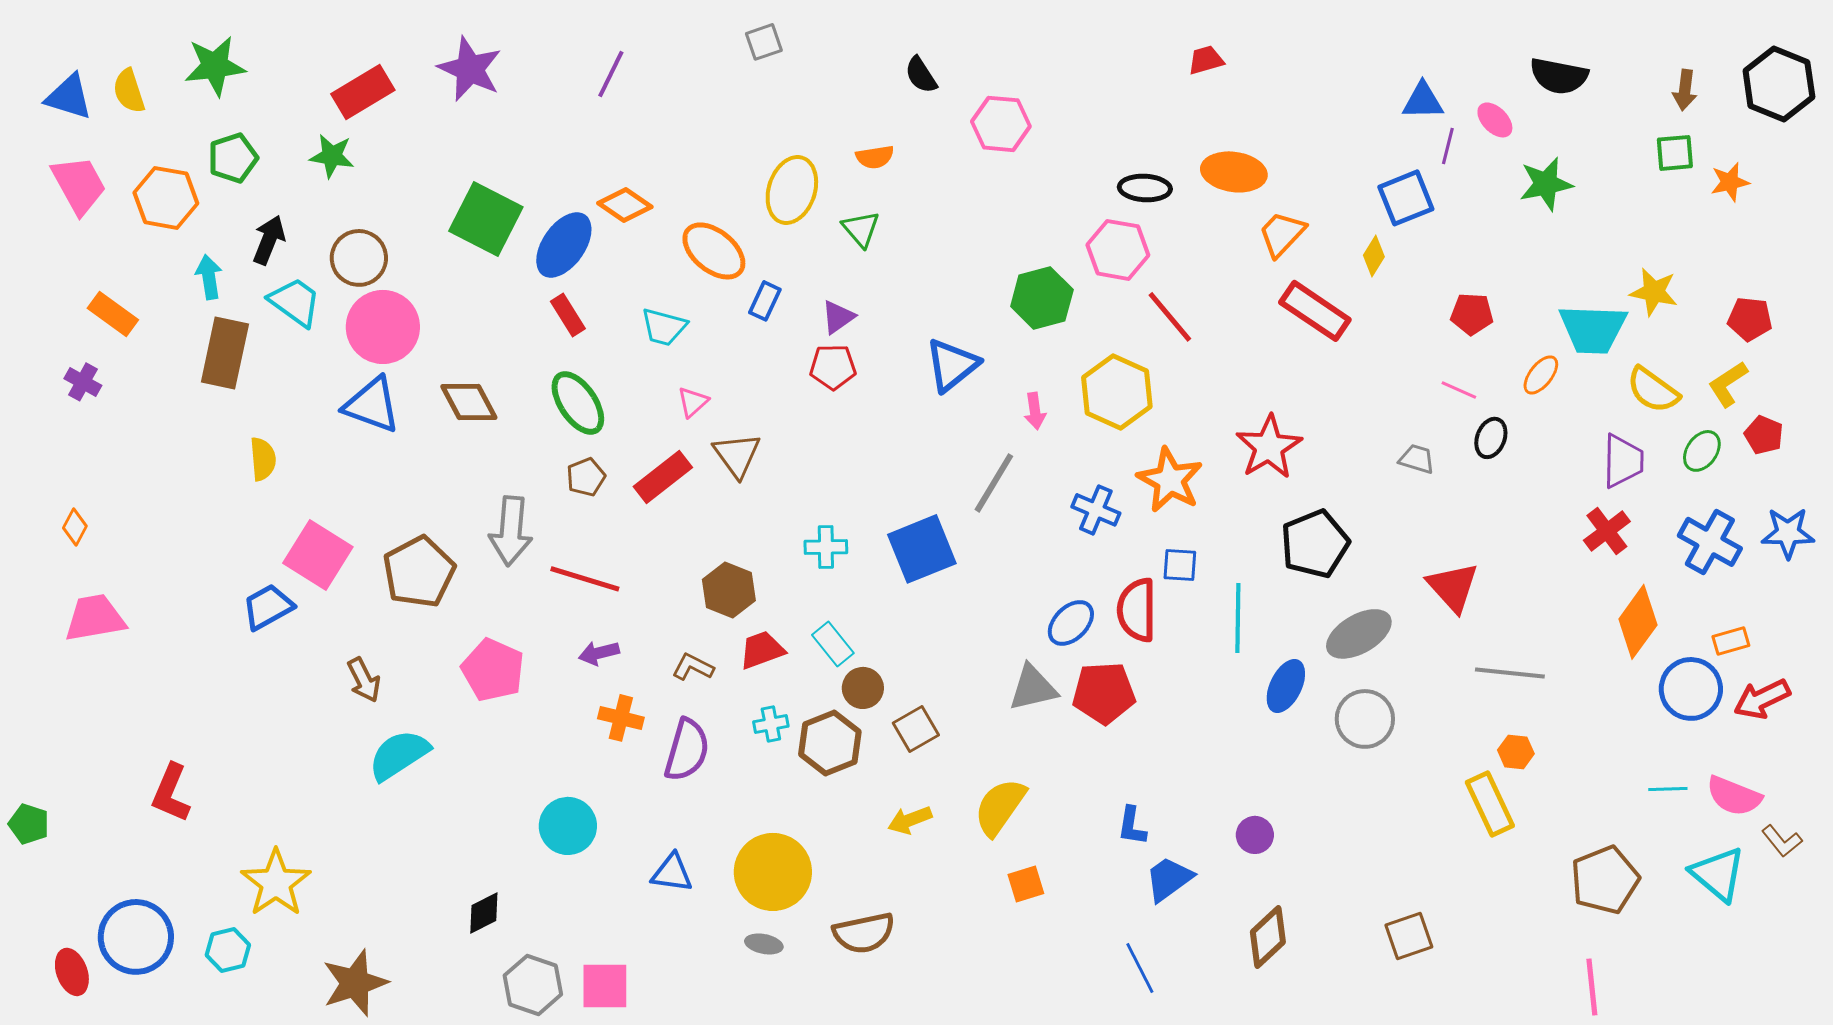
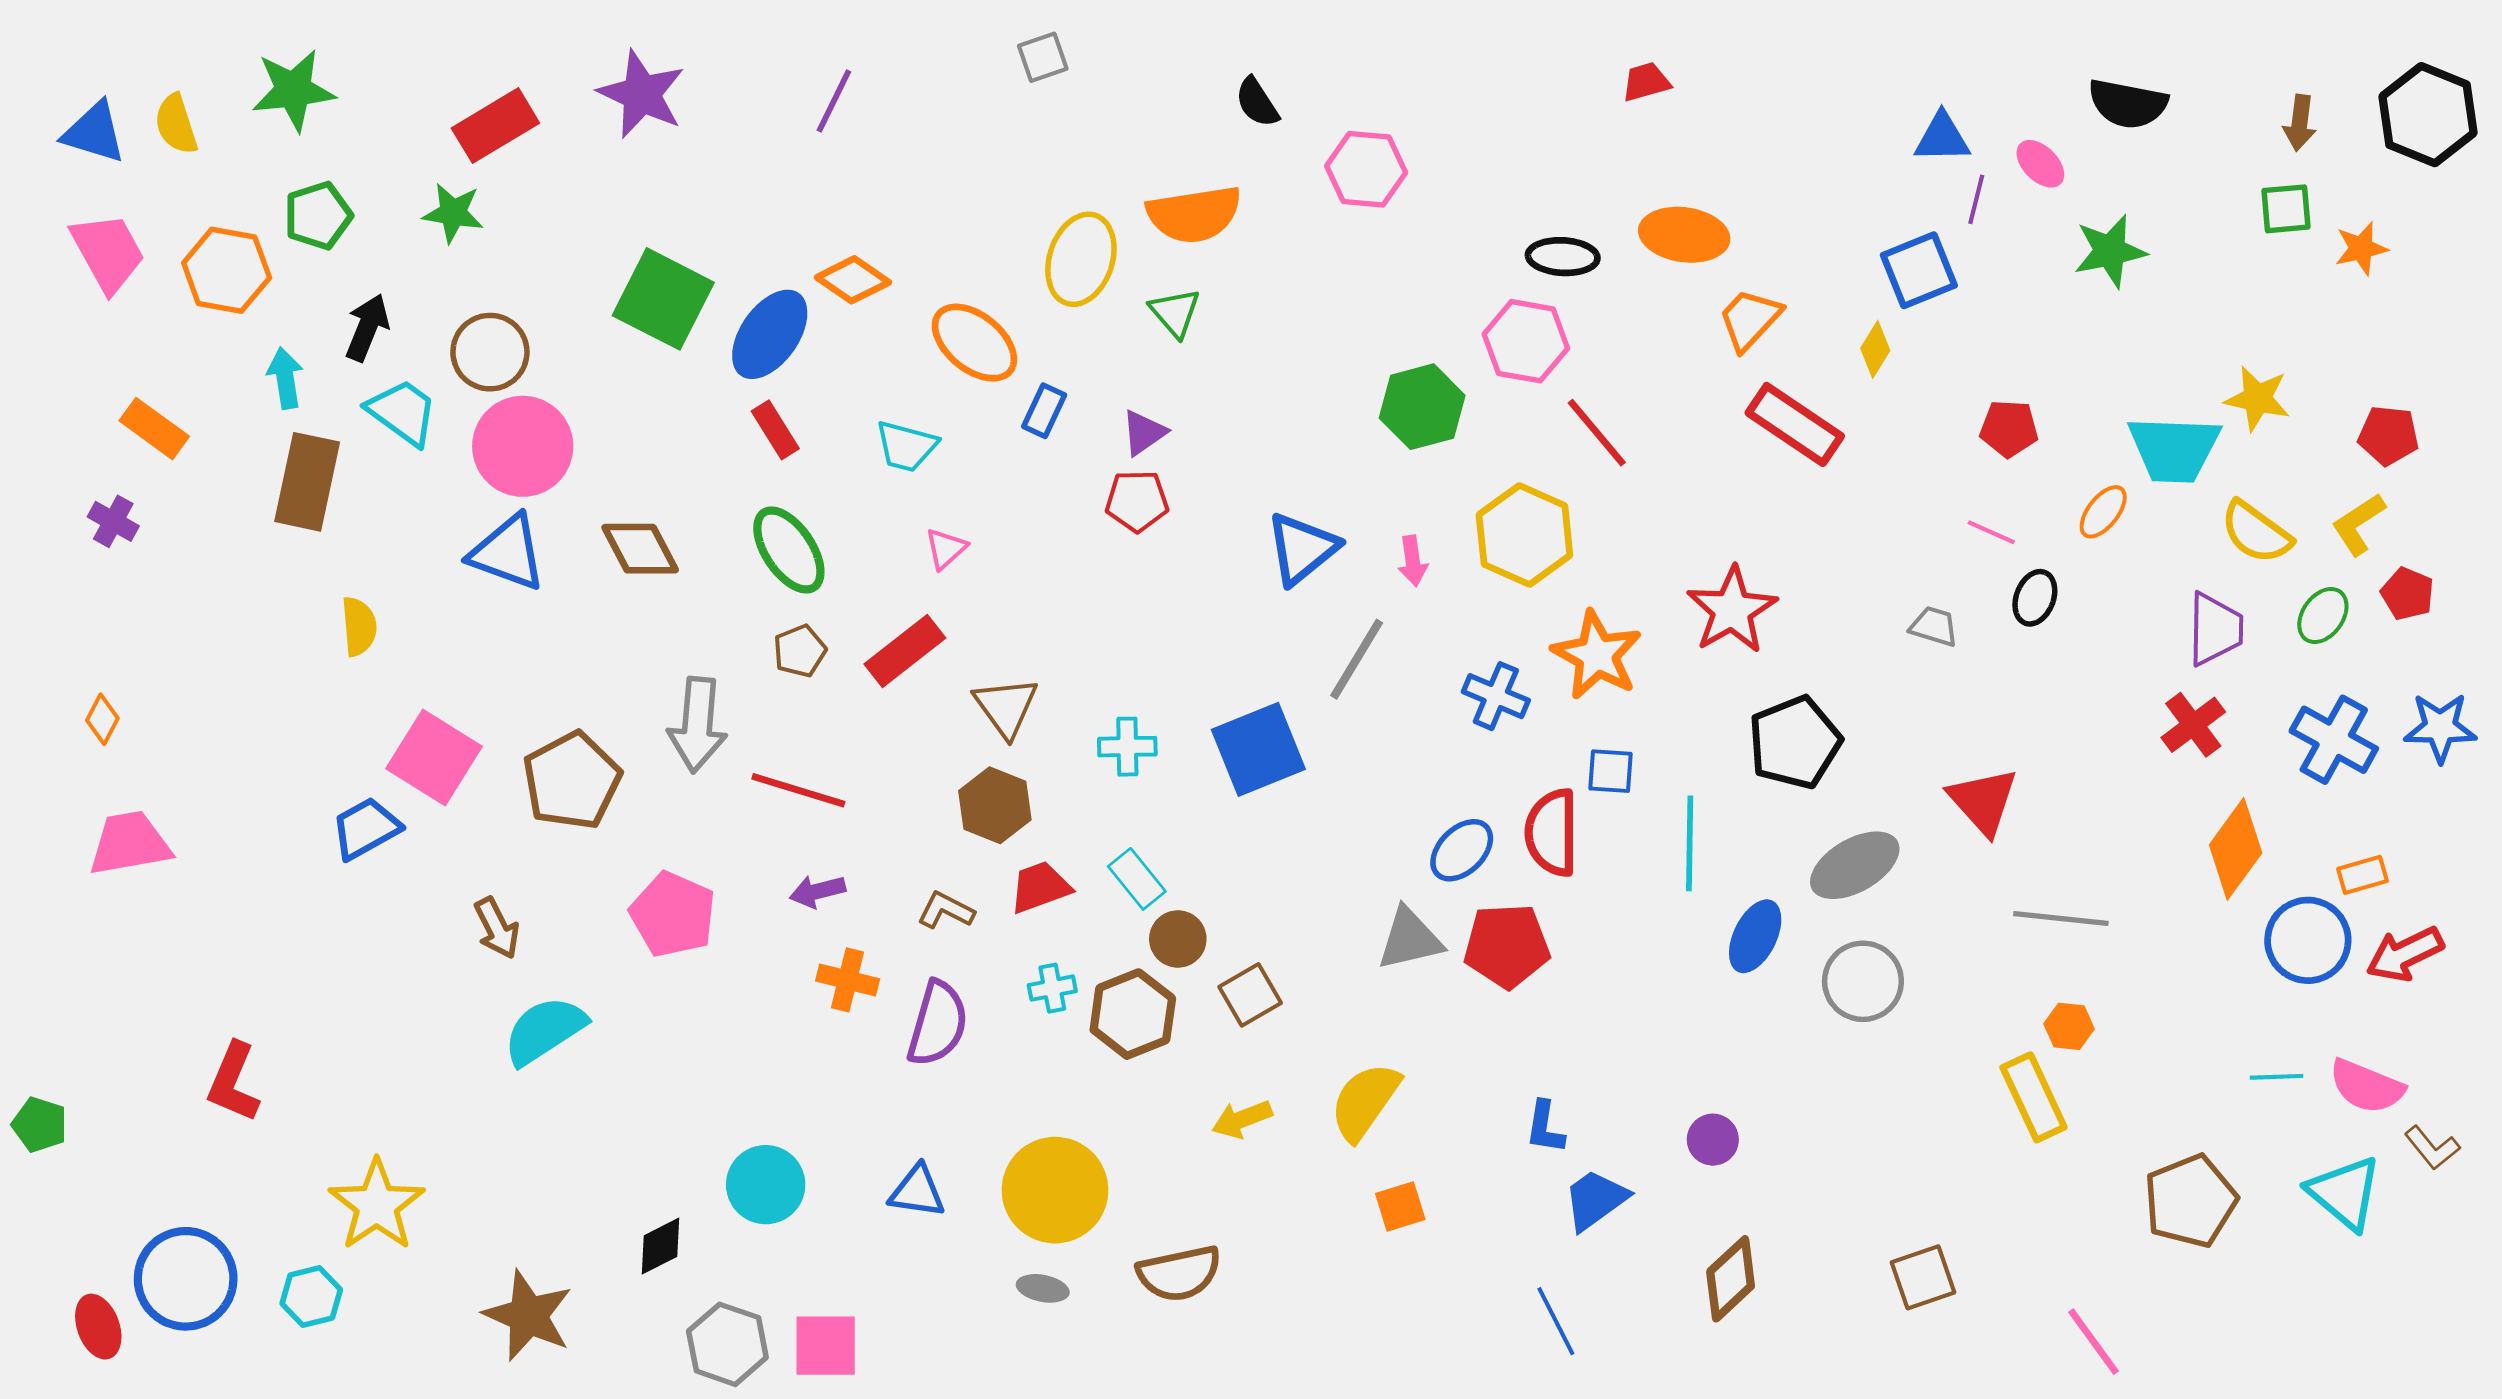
orange semicircle: (875, 157) -> (1194, 214), size x1.8
blue triangle: (952, 365) -> (1302, 549), moved
brown triangle: (737, 455) -> (1006, 707), moved
cyan circle: (568, 826) -> (766, 1185), moved
brown star: (355, 983) -> (528, 1316), moved, turned -30
pink line: (1592, 987) -> (2094, 1342), moved, turned -30

